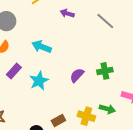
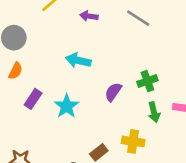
cyan arrow: (42, 47) -> (78, 60), moved
green arrow: (107, 109) -> (154, 112), moved, turned 70

